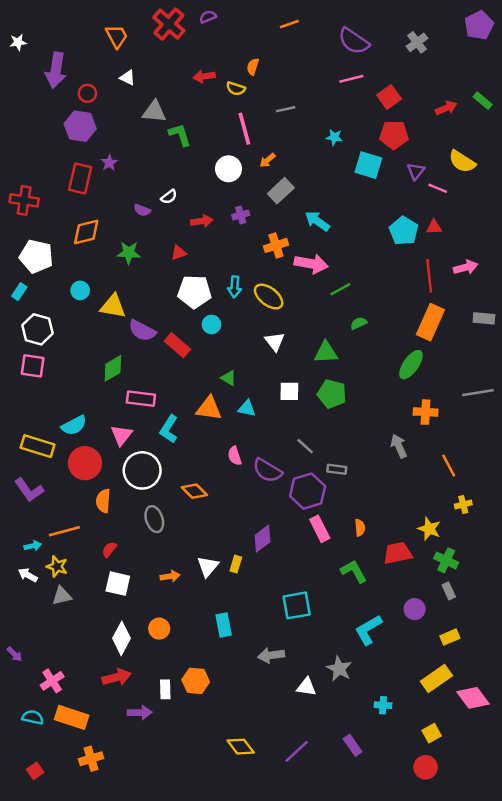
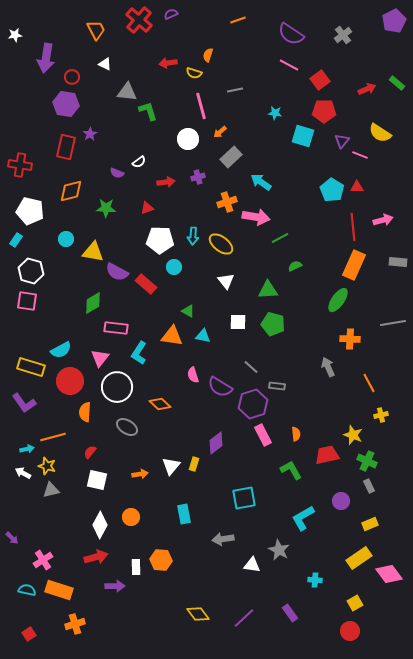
pink line: (351, 79) -> (289, 65), turned 42
gray ellipse: (154, 519) -> (127, 427), turned -40

